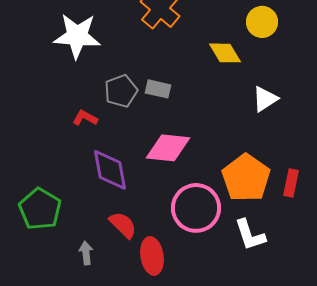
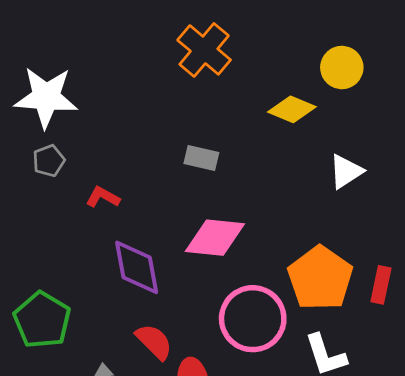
white star: (77, 36) -> (46, 97), moved
yellow diamond: (225, 53) -> (292, 109), turned -36
gray pentagon: (121, 91) -> (49, 161), moved, size x0.7

